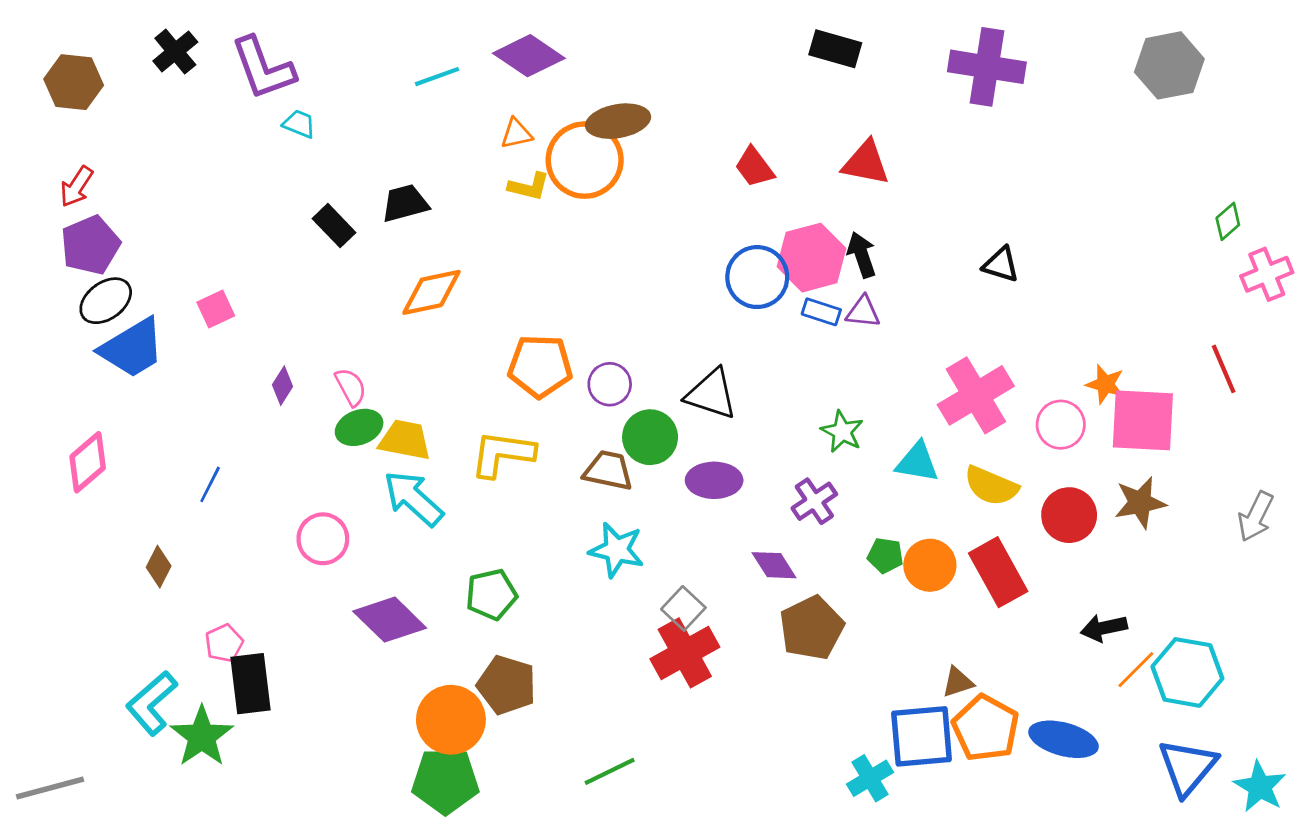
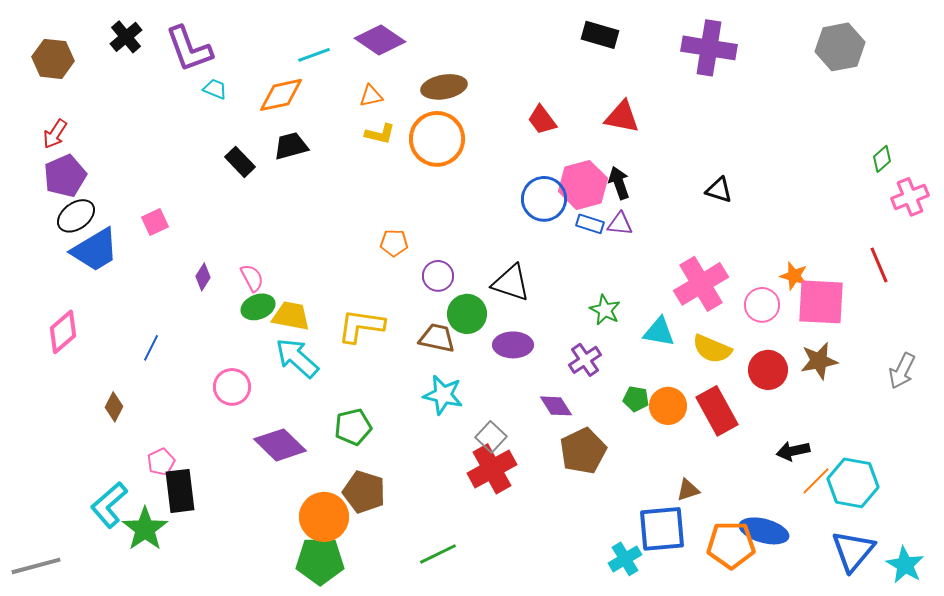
orange circle: (585, 160) -> (437, 139), moved
orange diamond: (431, 292) -> (281, 95), moved
orange pentagon: (540, 366) -> (394, 243), moved, size x0.6
orange pentagon: (986, 728) -> (731, 545), moved, turned -30

